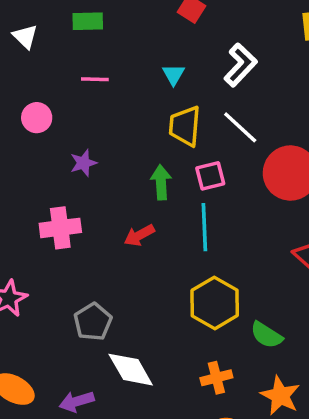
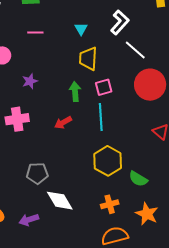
white line: (240, 127) -> (135, 50), moved
gray pentagon: (93, 322) -> (37, 173), turned 30

